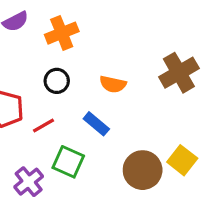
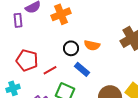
black circle: (57, 81) -> (71, 48), moved

